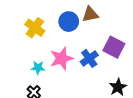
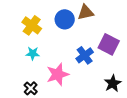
pink star: (62, 58) -> (58, 74), moved
cyan star: (38, 68) -> (33, 53), moved

